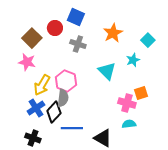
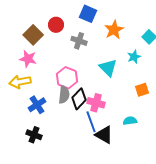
blue square: (76, 17) -> (88, 14), moved
yellow arrow: (42, 85) -> (20, 82), moved, turned 50
pink cross: (127, 103) -> (96, 103), moved
black diamond: (54, 112) -> (79, 99), moved
blue line: (72, 128) -> (91, 122), moved, turned 70

